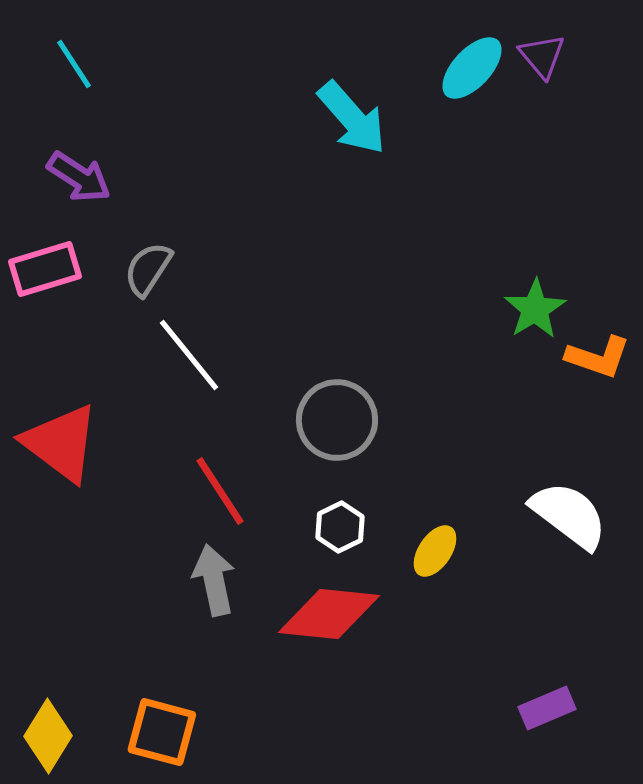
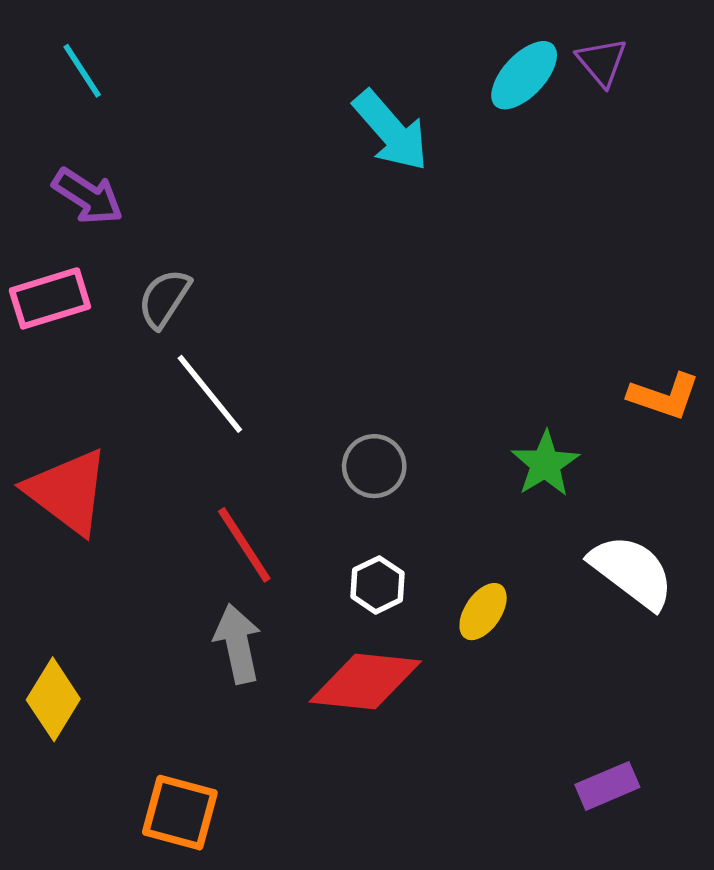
green star: (535, 309) -> (545, 464), moved
gray circle: (337, 420) -> (374, 466), size x0.7
yellow diamond: (48, 736) -> (53, 699), moved

